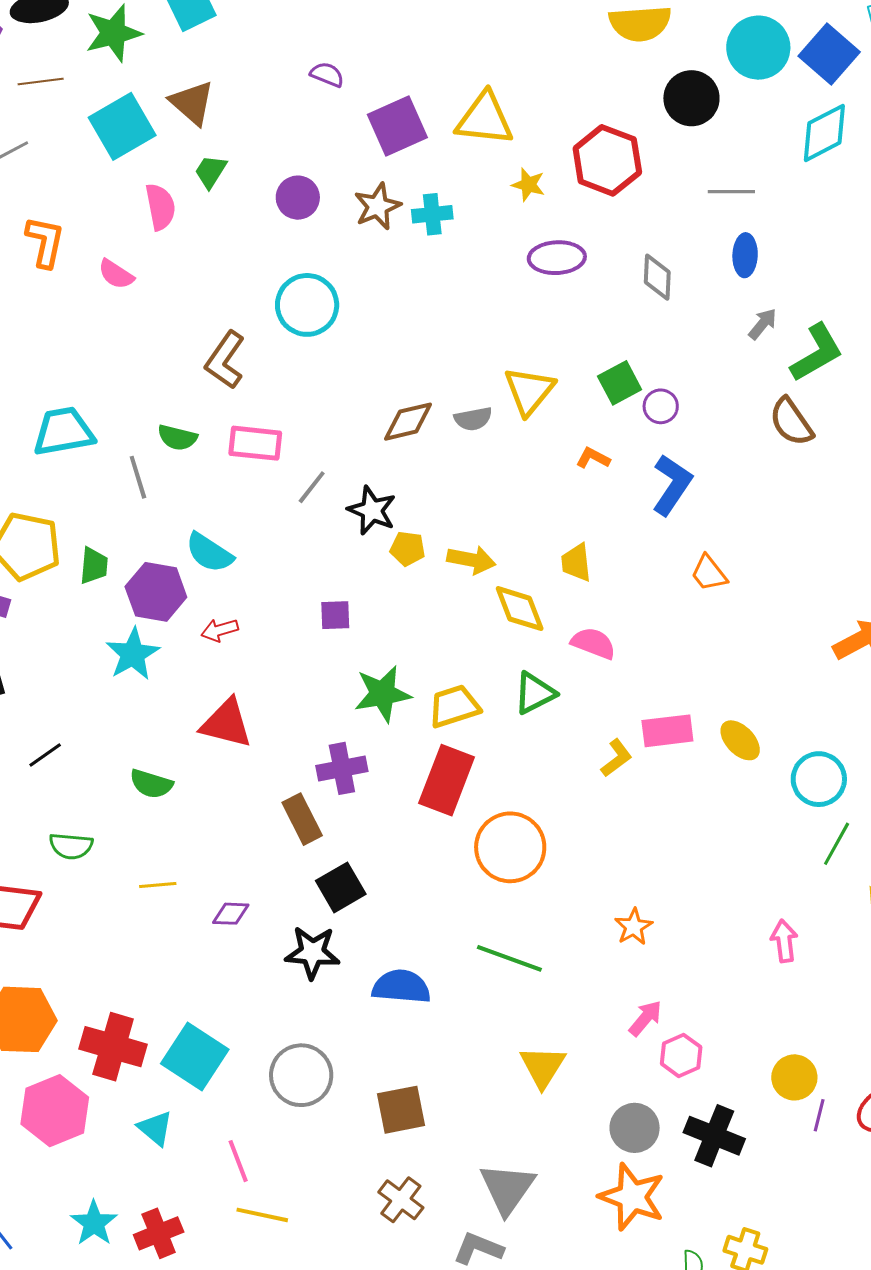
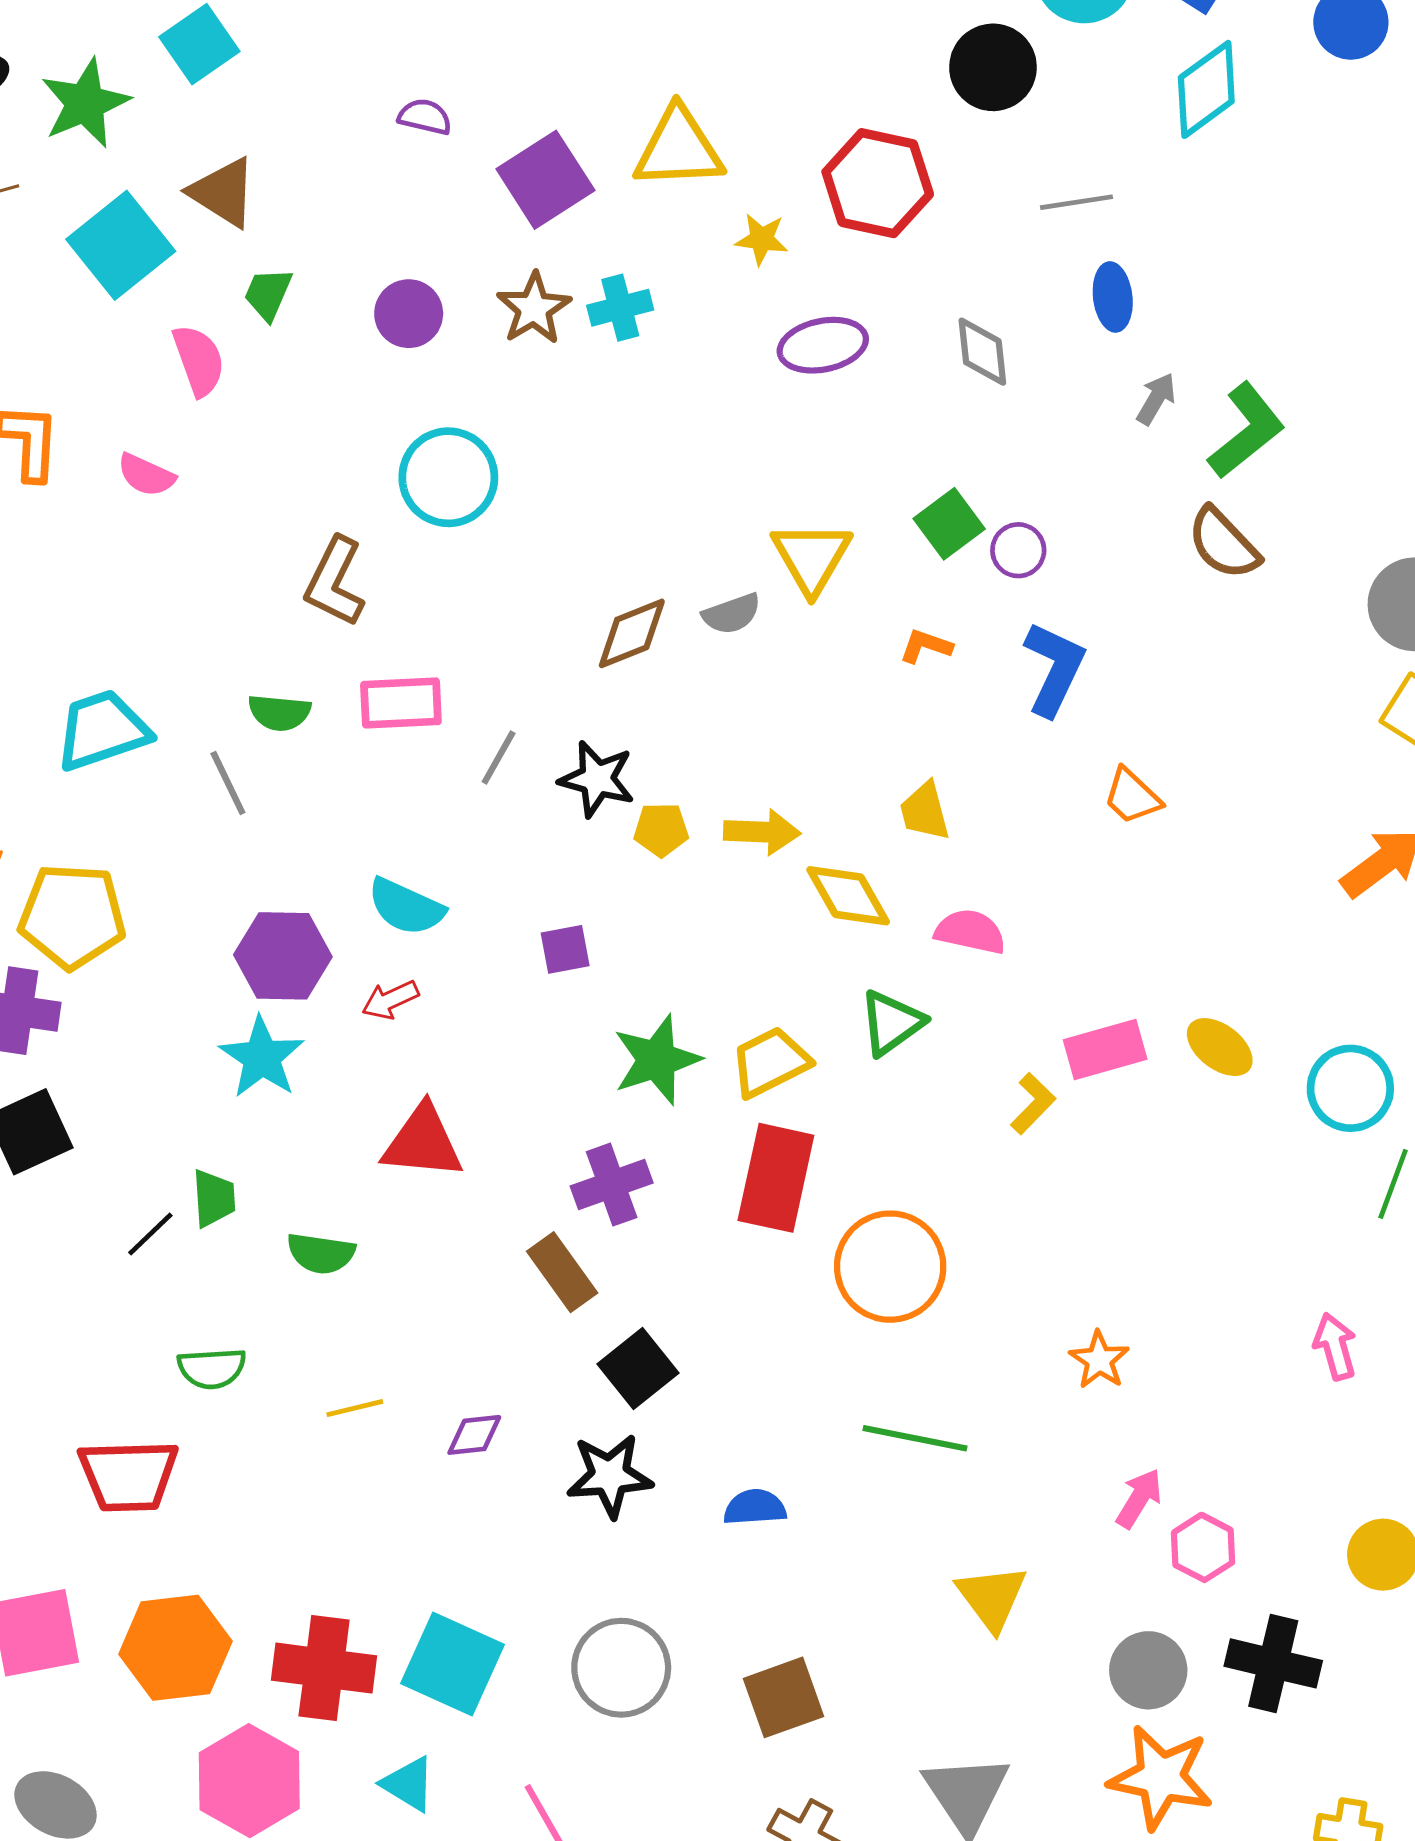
cyan semicircle: (209, 553) -> (406, 907), moved
green trapezoid: (94, 566) -> (214, 1198), moved
blue semicircle: (401, 987) -> (755, 1507), size x0.7

